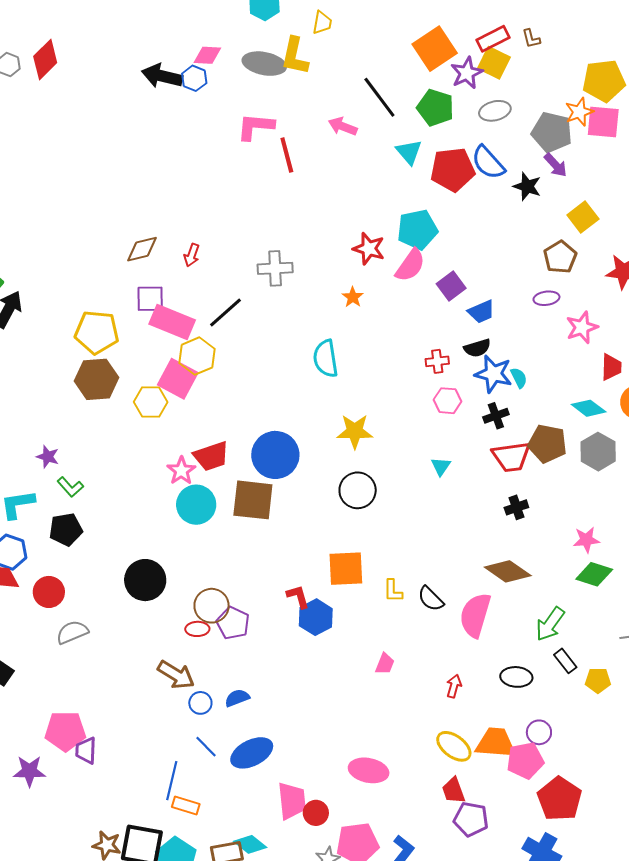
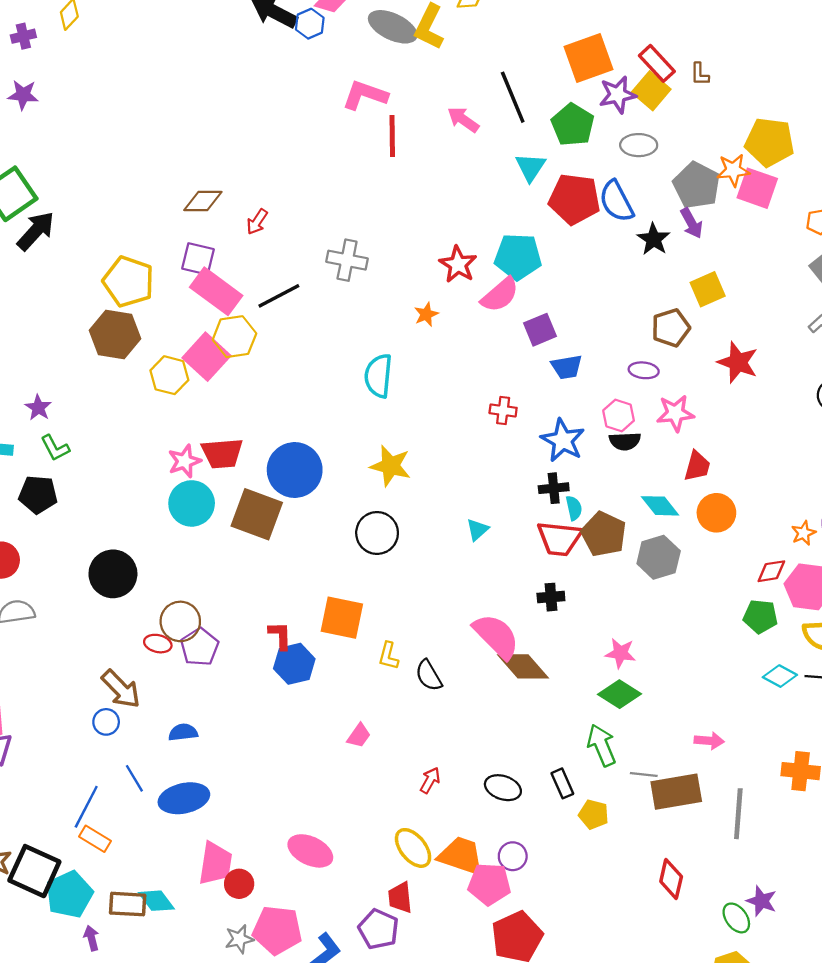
red rectangle: (493, 39) -> (657, 63), turned 60
black semicircle: (477, 348) -> (625, 441), moved
cyan semicircle: (519, 378) -> (574, 508), moved
pink hexagon: (448, 401) -> (619, 416), moved
pink semicircle: (475, 615) -> (496, 636), moved, turned 105
green arrow: (550, 624) -> (602, 745), moved, turned 108
blue circle: (200, 703) -> (106, 722), moved
purple pentagon: (471, 819) -> (378, 929), moved

